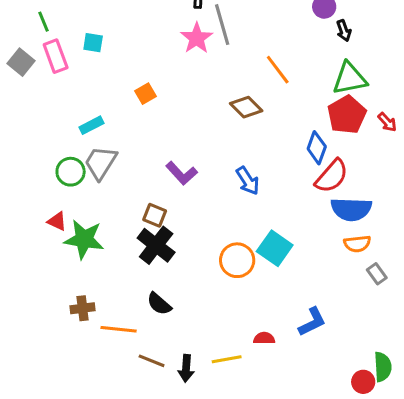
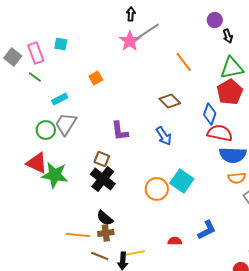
green line: (44, 22) -> (35, 77), moved, turned -32
gray line: (222, 25) -> (147, 32), turned 72
brown diamond: (246, 107) -> (170, 101), moved
purple L-shape: (182, 173) -> (120, 131), turned 35
red semicircle: (332, 176) -> (220, 133), turned -120
red triangle: (57, 221) -> (37, 163), size x1.6
brown cross: (83, 308) -> (106, 233), moved
yellow line: (227, 359) -> (135, 253), moved

